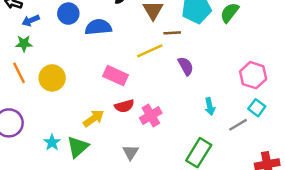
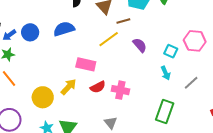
blue circle: (68, 14) -> (30, 32), moved
yellow circle: (52, 78) -> (43, 97), moved
cyan square: (257, 108) -> (171, 51), moved
pink cross: (151, 115) -> (120, 90), turned -36
yellow arrow: (94, 118) -> (69, 87), moved

